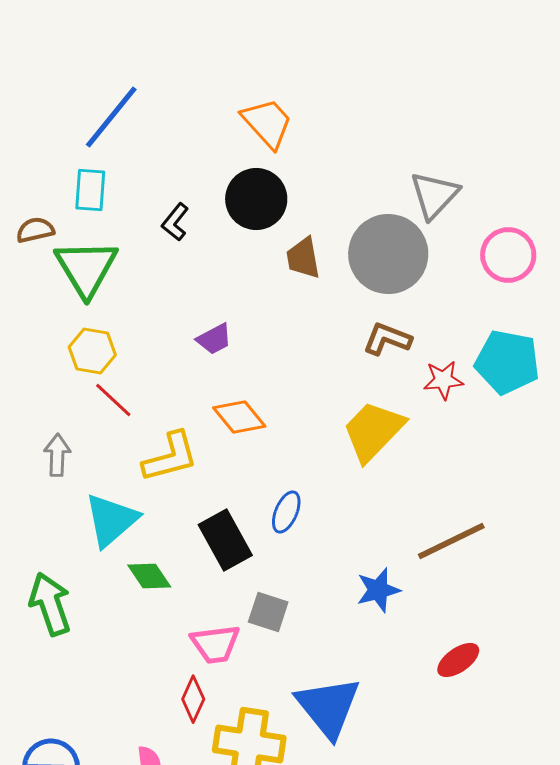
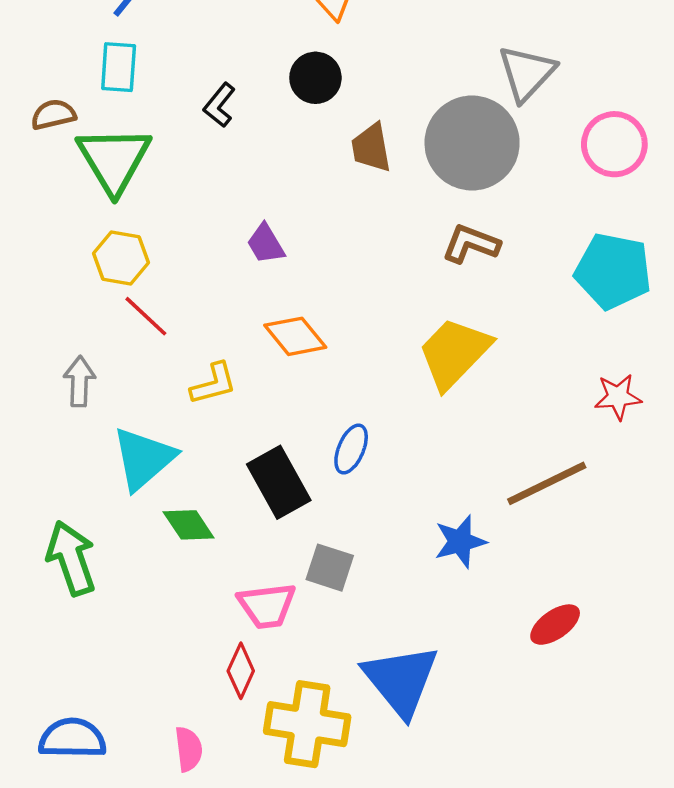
black circle: (256, 199) -> (315, 78), size x0.7
purple trapezoid: (214, 339) -> (266, 244), turned 87
red star: (443, 380) -> (618, 397), moved
yellow L-shape: (170, 457) -> (213, 384), size x0.7

